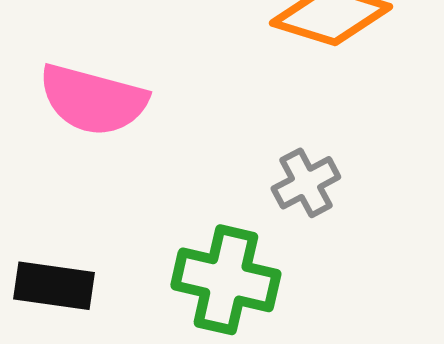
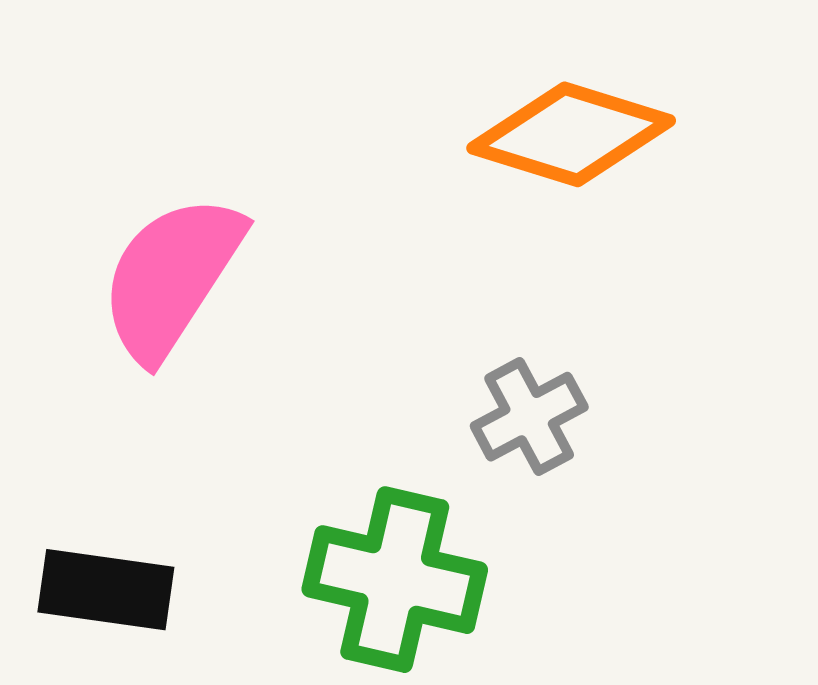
pink semicircle: (93, 100) -> (171, 277), turned 108

